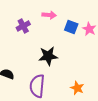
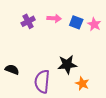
pink arrow: (49, 15) -> (54, 18), moved
black star: (48, 56) -> (67, 64), moved

